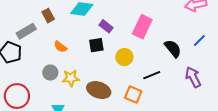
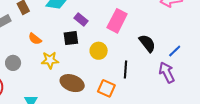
blue line: (199, 41) -> (175, 51), moved
gray circle: (50, 73) -> (13, 63), moved
black line: (152, 75) -> (126, 69), turned -66
yellow star: (71, 78) -> (50, 60), moved

